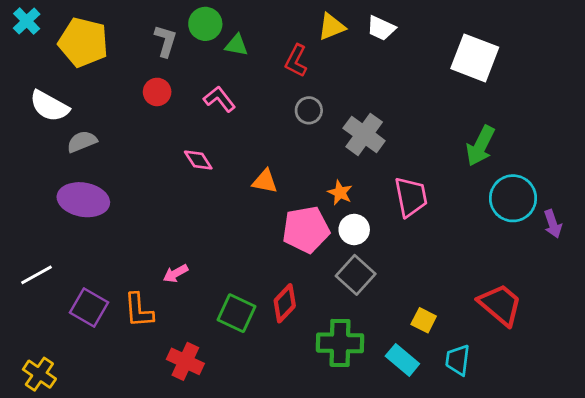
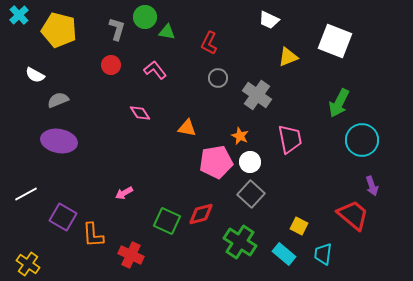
yellow triangle: (331, 27) -> (288, 57), moved
white semicircle: (49, 106) -> (35, 75), size x0.7
purple arrow: (553, 224) -> (372, 186), moved
red diamond: (285, 303) -> (201, 214), turned 32
orange L-shape: (139, 310) -> (93, 235), moved
green cross: (340, 343) -> (240, 242), turned 32

